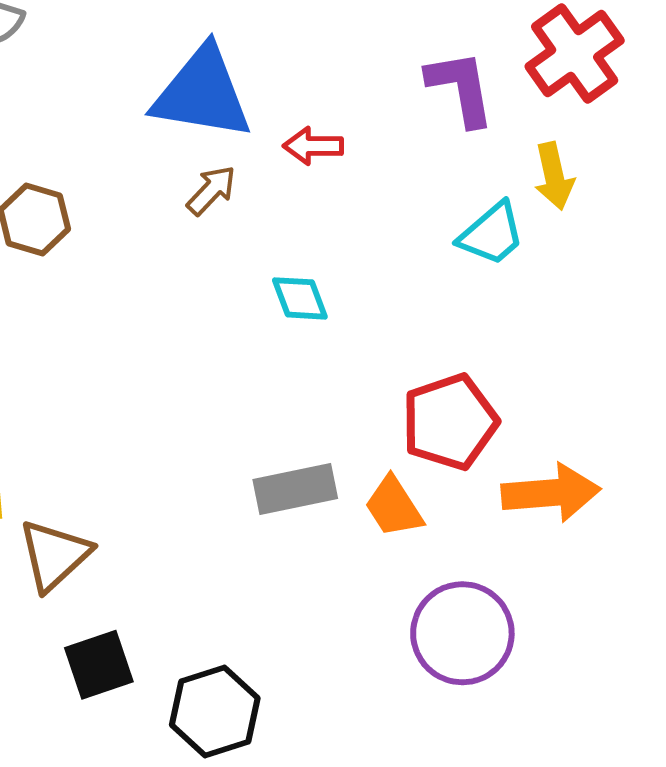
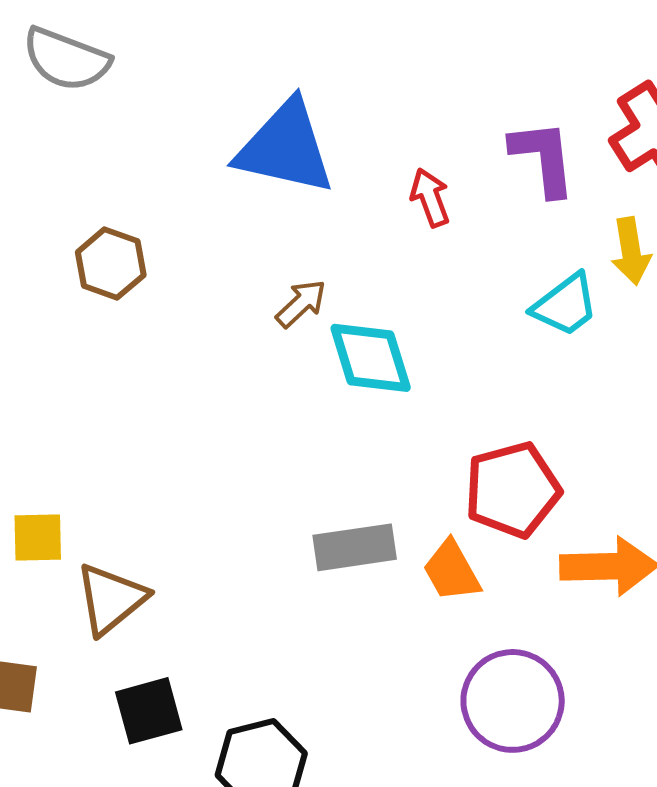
red arrow: (313, 146) -> (430, 198), moved, turned 66
brown arrow: (211, 190) -> (301, 304), moved
cyan diamond: (300, 298) -> (371, 358), size x1.5

